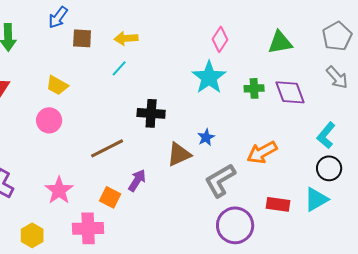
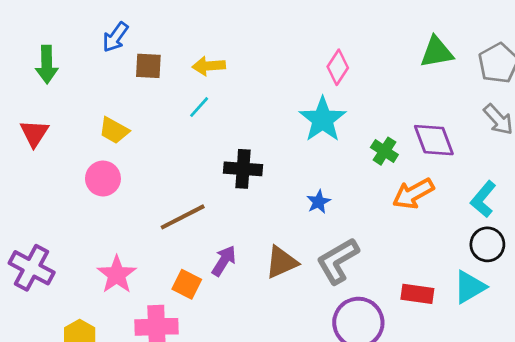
green triangle: (280, 42) -> (437, 52), moved
green cross: (254, 88) -> (384, 151), moved, turned 36
orange arrow: (262, 152) -> (413, 194), moved
brown triangle: (179, 154) -> (281, 262), moved

